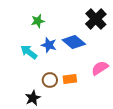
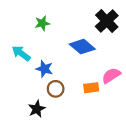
blue star: (49, 45) -> (44, 69), moved
cyan arrow: (29, 52) -> (21, 53), moved
orange rectangle: (70, 79) -> (91, 88), moved

